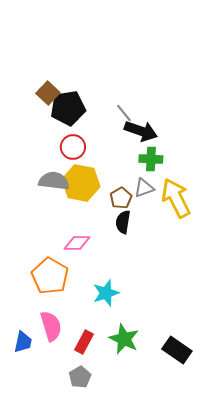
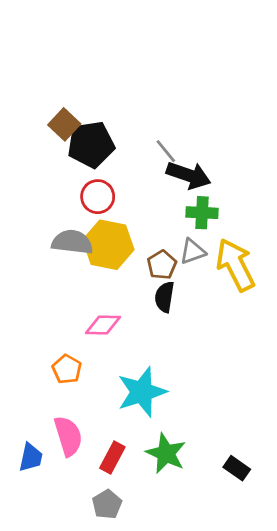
orange pentagon: (50, 276) -> (67, 369), size x0.6
cyan star: (106, 293) -> (142, 392), size x1.4
black rectangle: (177, 350) -> (237, 468), size x0.7

